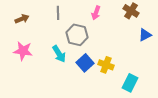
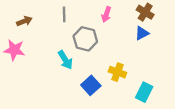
blue triangle: (145, 35) -> (142, 33), moved
pink star: (23, 51) -> (14, 50), moved
blue square: (85, 63) -> (91, 85), moved

